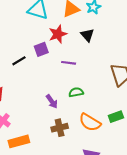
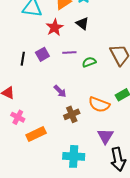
purple square: (41, 49) -> (42, 54), moved
black line: (19, 61) -> (23, 59), turned -40
green semicircle: (76, 92) -> (89, 62), moved

